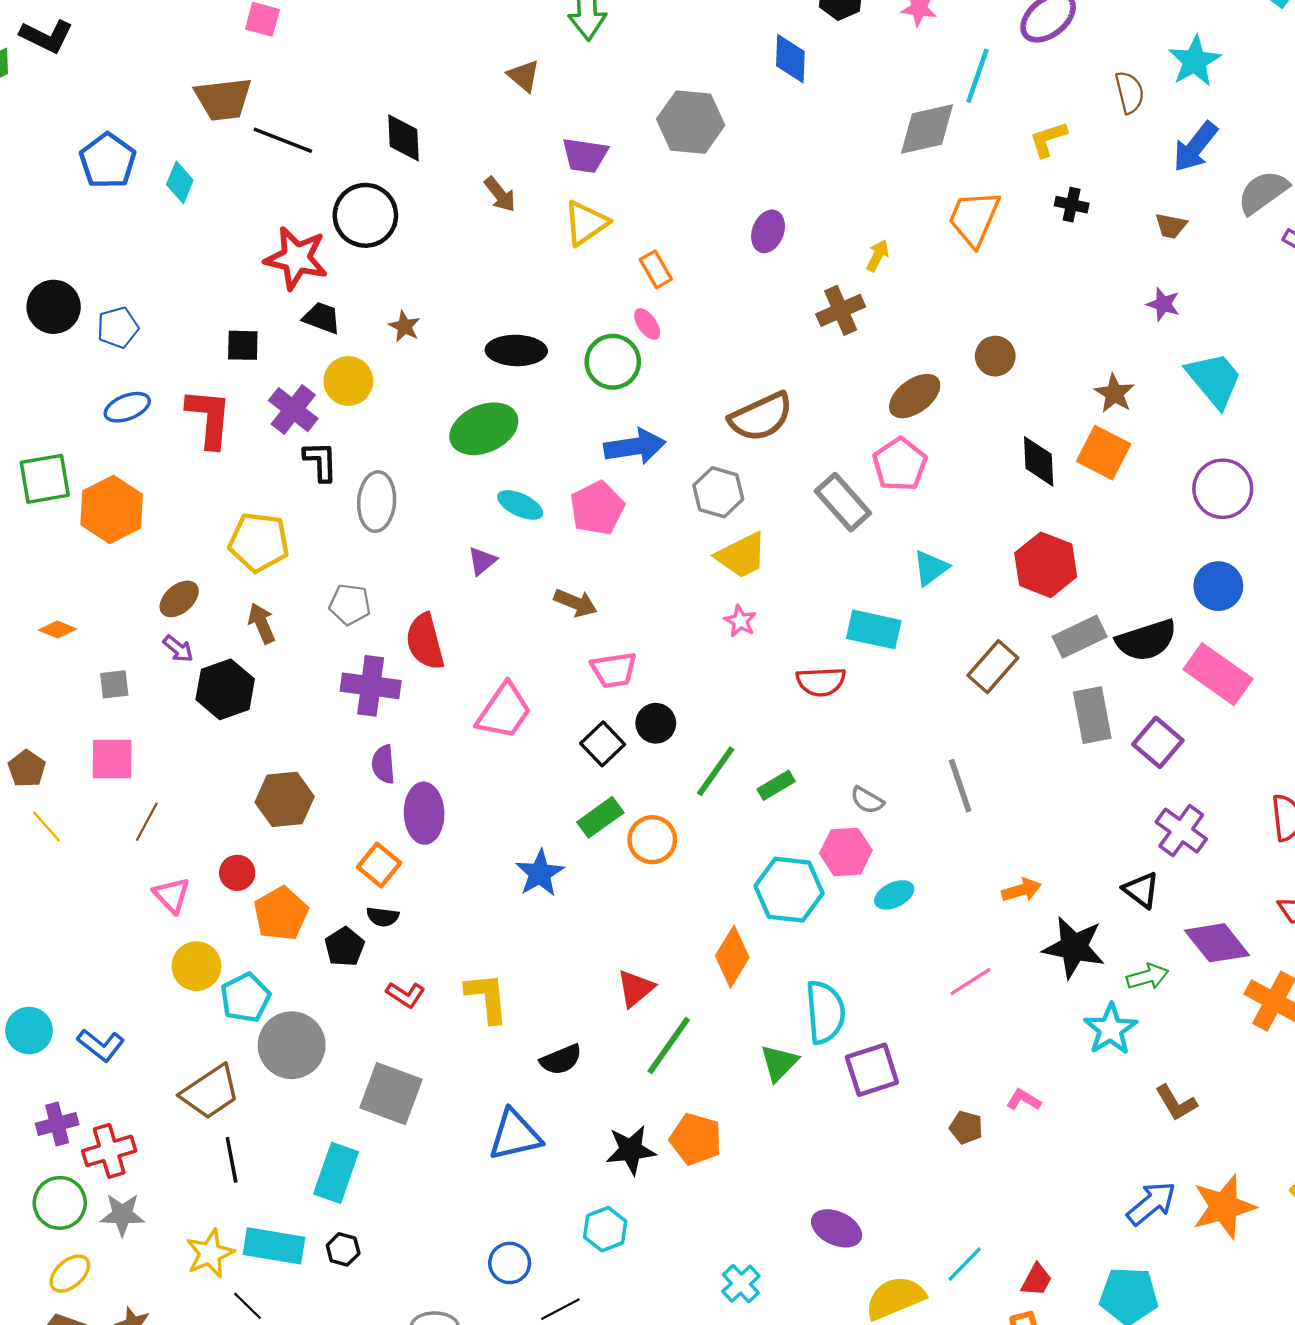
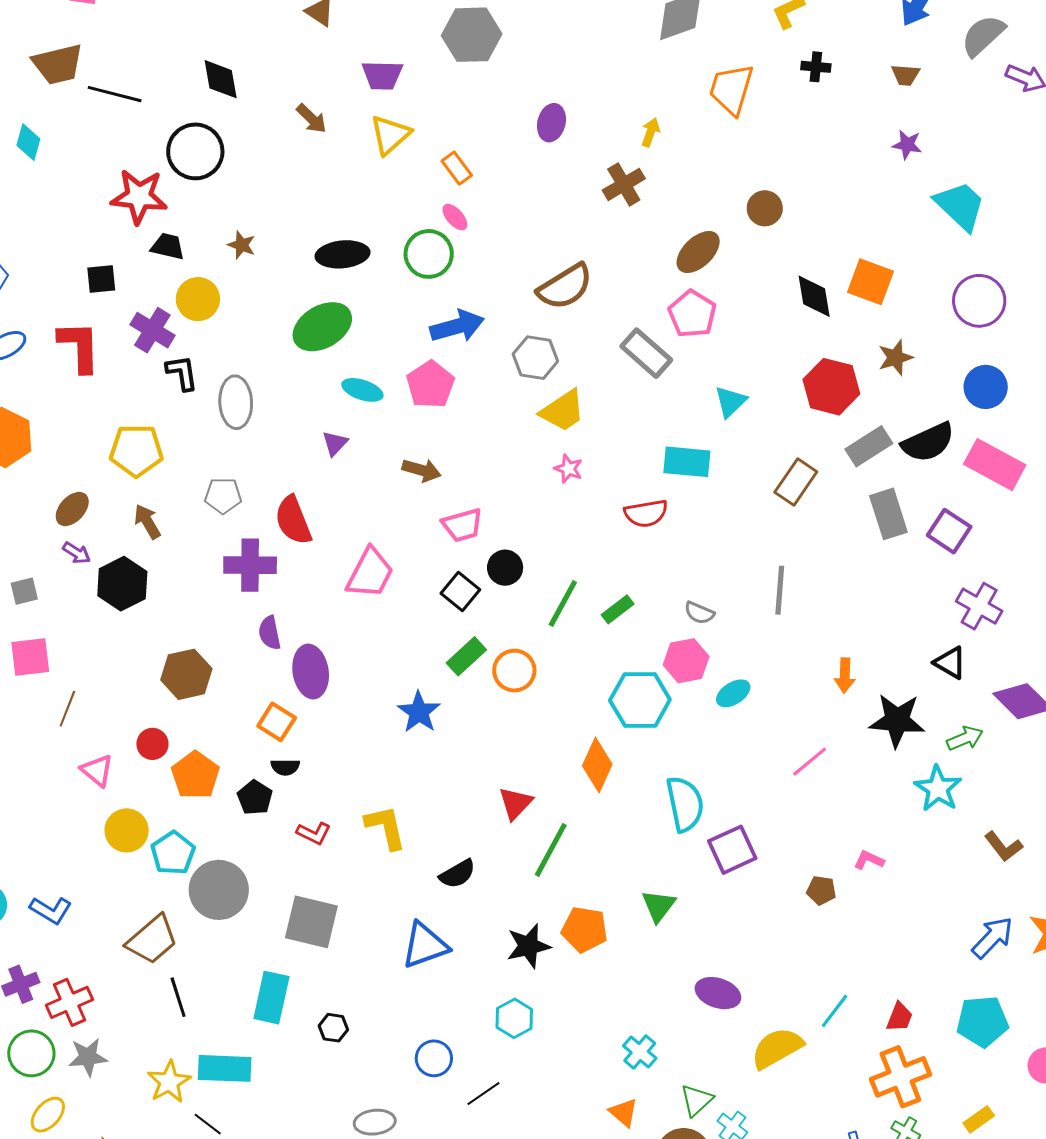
brown star: (1114, 393) -> (895, 358), moved, turned 30
gray line: (960, 786) -> (780, 590), turned 30
orange arrow: (1022, 890) -> (845, 675), turned 116
green triangle: (779, 1063) -> (659, 906), moved
black hexagon: (343, 1249) -> (333, 1028), moved

